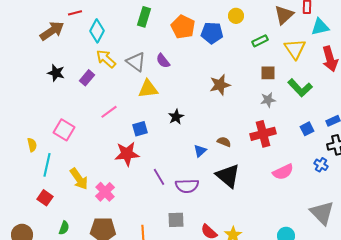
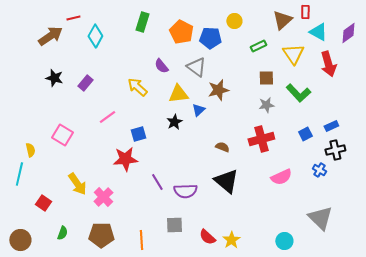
cyan triangle: (320, 27) -> (318, 32), turned 42
yellow arrow: (106, 59) -> (137, 87), moved
gray triangle: (136, 62) -> (196, 67), moved
yellow triangle: (148, 89) -> (178, 94), moved
blue triangle: (200, 151) -> (198, 110), moved
cyan line: (47, 165) -> (19, 174), moved

